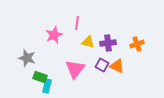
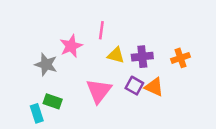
gray star: (27, 58) -> (46, 64), moved
cyan rectangle: (47, 86) -> (37, 113), moved, turned -32

